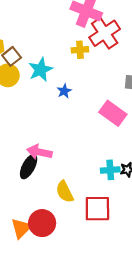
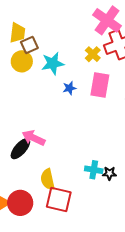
yellow cross: (80, 50) -> (93, 54), turned 35
pink rectangle: (113, 113) -> (100, 85), moved, turned 50
red square: (97, 209) -> (59, 200), moved

